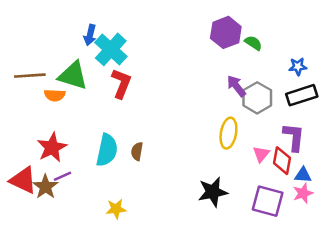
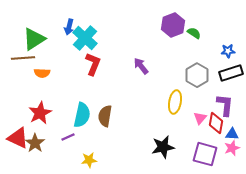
green triangle: (73, 76) -> (34, 39), moved, turned -50
purple arrow: (236, 86) -> (141, 66), moved
brown semicircle: (137, 151) -> (105, 116), size x1.5
purple line: (62, 176) -> (68, 137), moved

